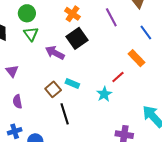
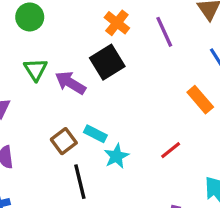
orange cross: (72, 14) -> (117, 23), moved
green triangle: (31, 34) -> (36, 70), moved
red line: (118, 77) -> (171, 150), moved
cyan star: (104, 94) -> (116, 156), moved

